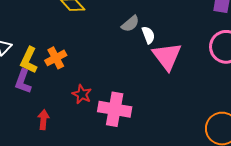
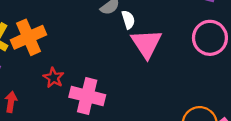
orange cross: (56, 58) -> (28, 37), size x1.5

